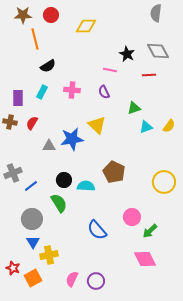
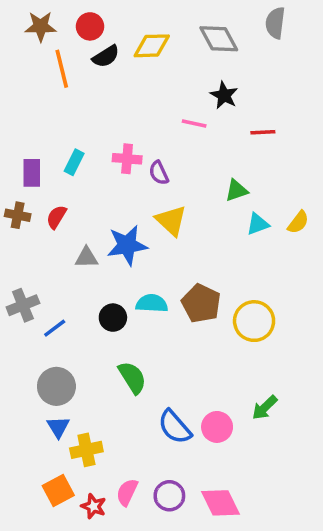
gray diamond: (158, 51) -> (219, 39), moved
black semicircle: (48, 66) -> (106, 56), moved
purple semicircle: (104, 92) -> (159, 173), moved
yellow circle: (164, 182) -> (254, 321), moved
cyan semicircle: (86, 186) -> (152, 303), moved
green semicircle: (59, 203) -> (132, 378), moved
pink circle: (132, 217) -> (217, 427), moved
blue semicircle: (97, 230) -> (175, 427), moved
pink diamond: (145, 259) -> (221, 503), moved
red star: (13, 268) -> (94, 506), moved

